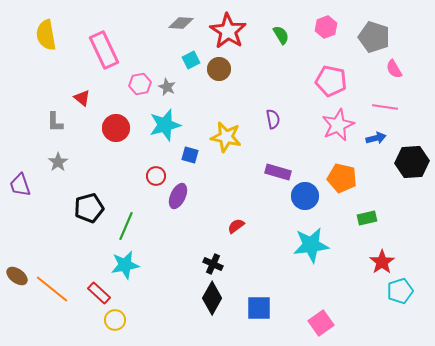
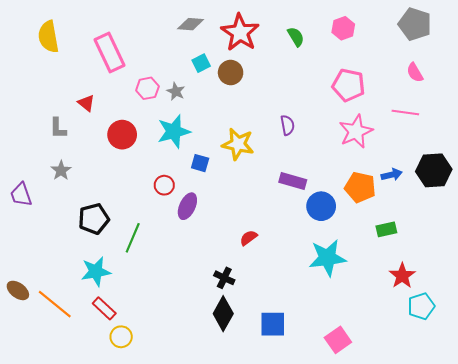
gray pentagon: (374, 37) -> (415, 24), moved
blue arrow: (376, 138) -> (392, 175), moved
cyan star: (125, 265) -> (96, 271), moved

